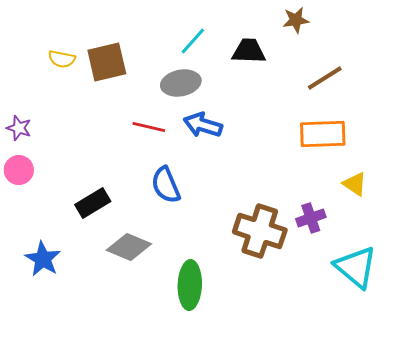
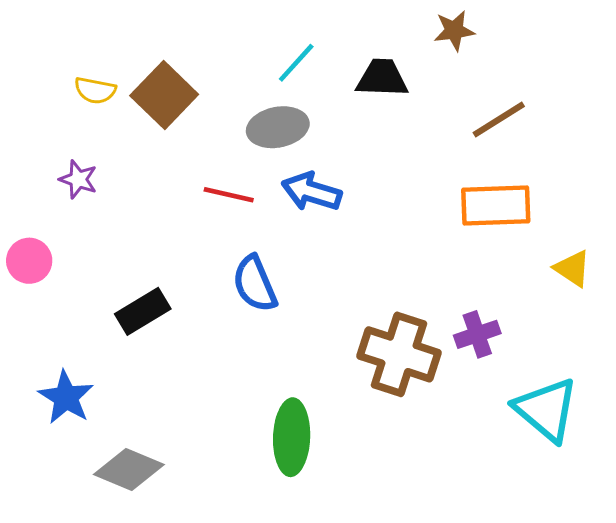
brown square: (107, 62) -> (164, 95), turned -33
purple star: (19, 128) -> (78, 179), moved
yellow triangle: (355, 184) -> (572, 268), moved
gray diamond: (129, 247) -> (129, 469), moved

